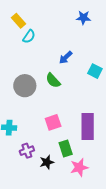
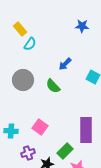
gray circle: (25, 86) -> (23, 80), moved
pink square: (53, 122) -> (40, 127), moved, turned -35
green rectangle: (66, 149) -> (65, 151), turned 63

